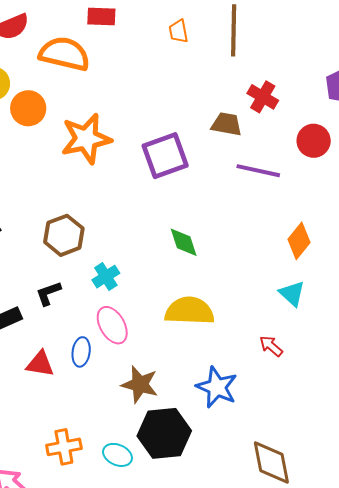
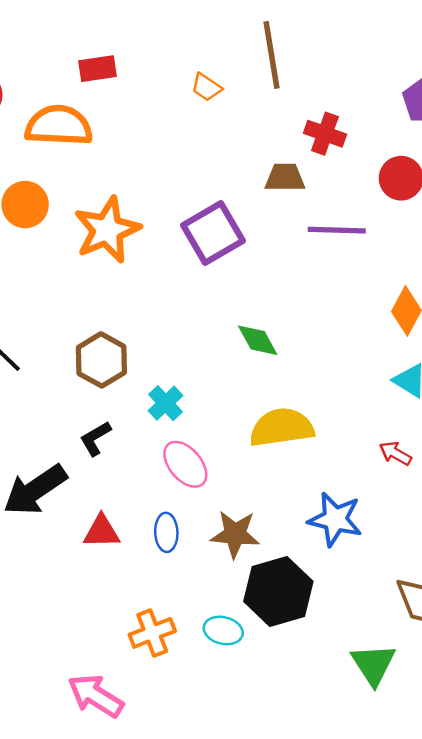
orange trapezoid: (178, 31) -> (206, 87), moved, turned -35
blue ellipse: (81, 352) -> (166, 532), moved

